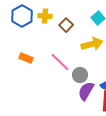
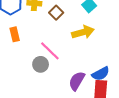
orange rectangle: (26, 58) -> (15, 34), moved, turned 56
gray circle: (80, 75) -> (41, 64), moved

